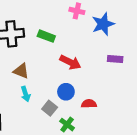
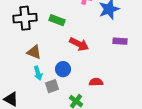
blue circle: (66, 92) -> (63, 69), moved
gray square: (50, 108) -> (52, 86), moved, turned 32

